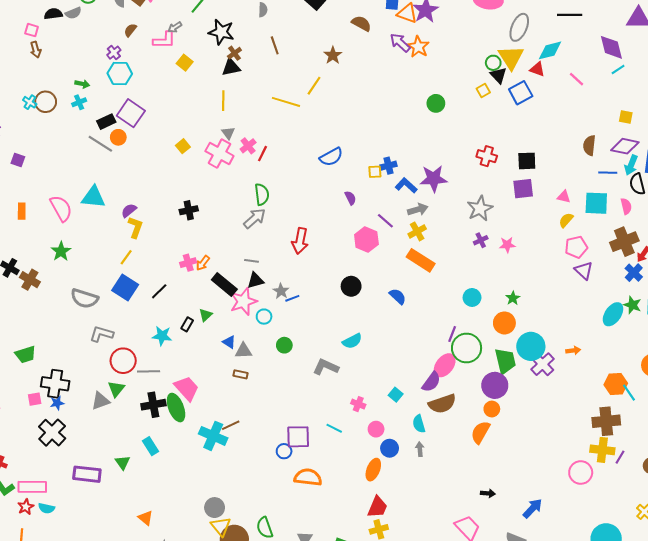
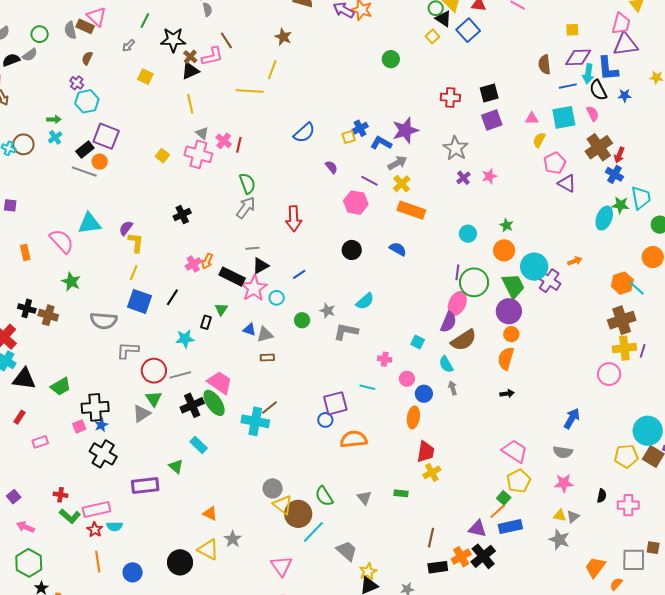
pink L-shape: (164, 40) -> (212, 56), moved
gray star: (281, 291) -> (327, 311), moved
black arrow: (488, 493) -> (507, 393), moved

